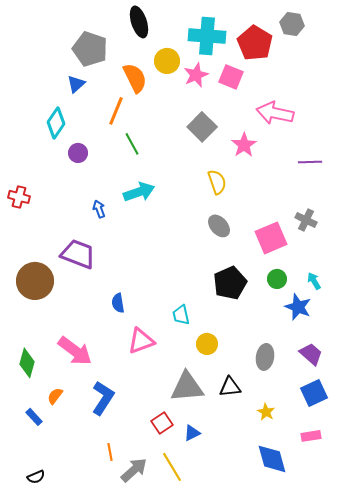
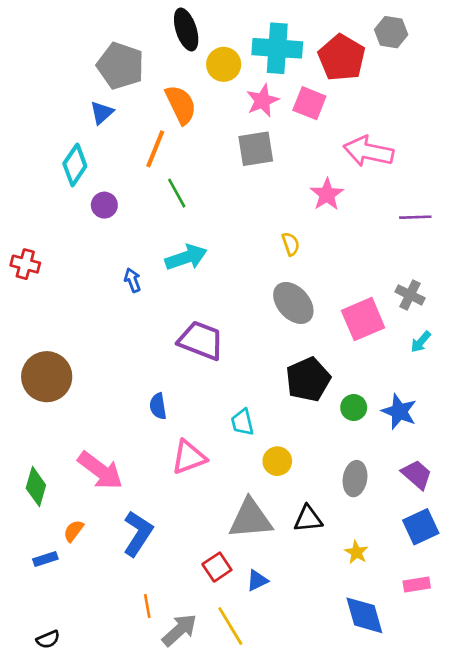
yellow circle: (167, 61) -> (224, 64), moved
gray square: (202, 127) -> (256, 149), moved, turned 36
yellow semicircle: (217, 182) -> (291, 244), size x0.7
gray ellipse: (219, 226) -> (293, 303), size x1.4
purple trapezoid: (78, 254) -> (201, 340), moved
green circle: (277, 279) -> (354, 408), moved
cyan arrow: (314, 281) -> (421, 342), moved, turned -108
blue rectangle: (34, 417) -> (45, 559), turned -66

